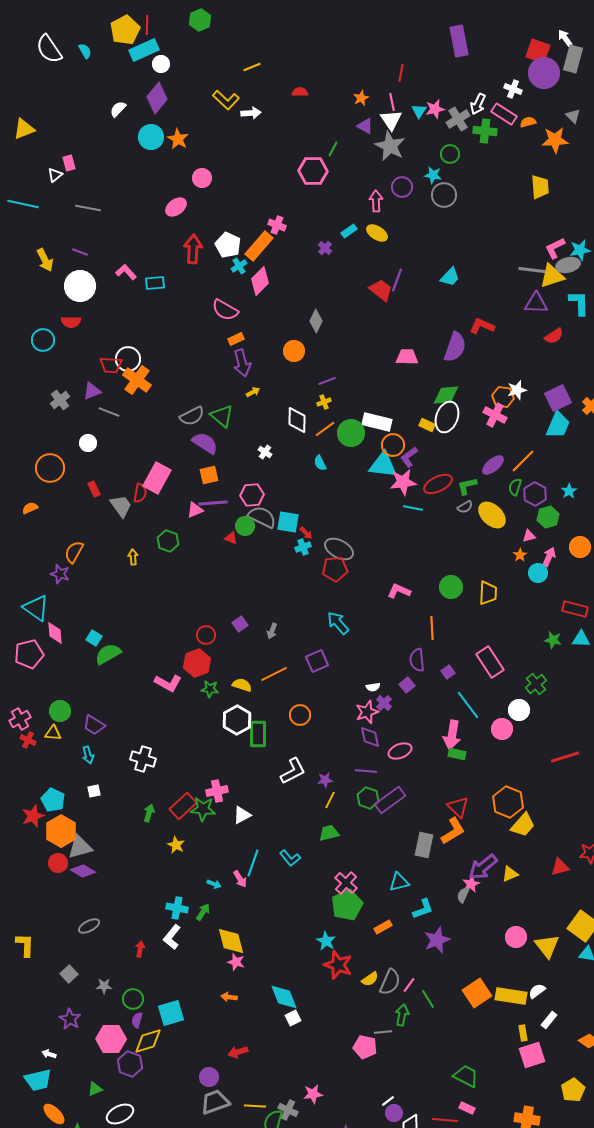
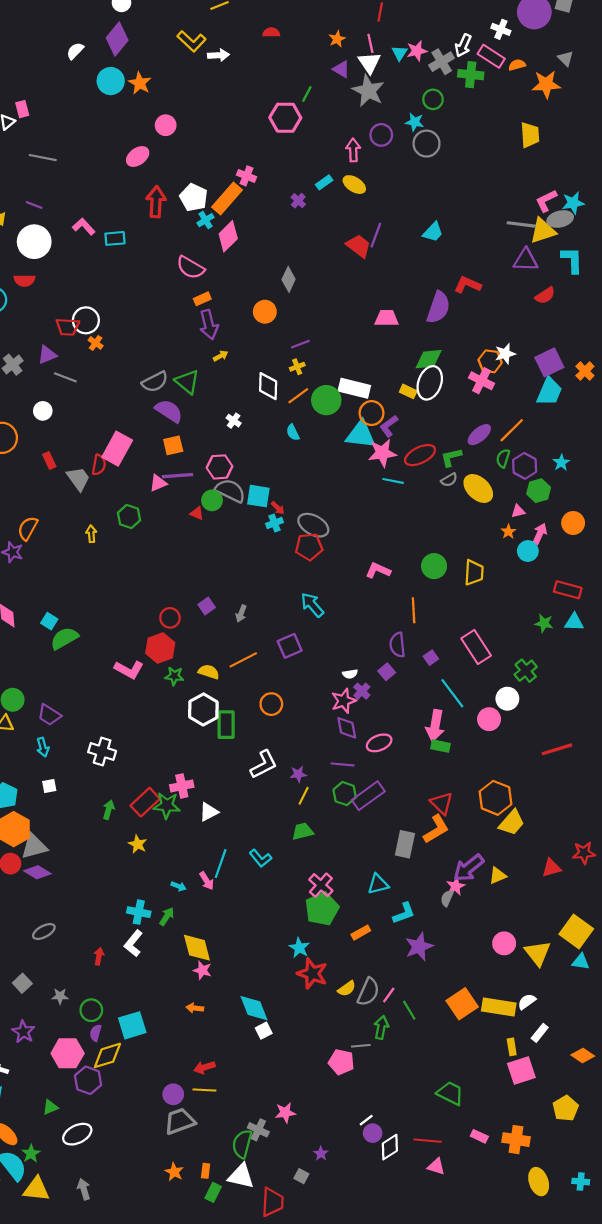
orange cross: (137, 380) -> (96, 343), size x0.5
yellow line: (255, 1106) -> (204, 1090), moved
pink rectangle: (467, 1108) -> (479, 1136), moved

